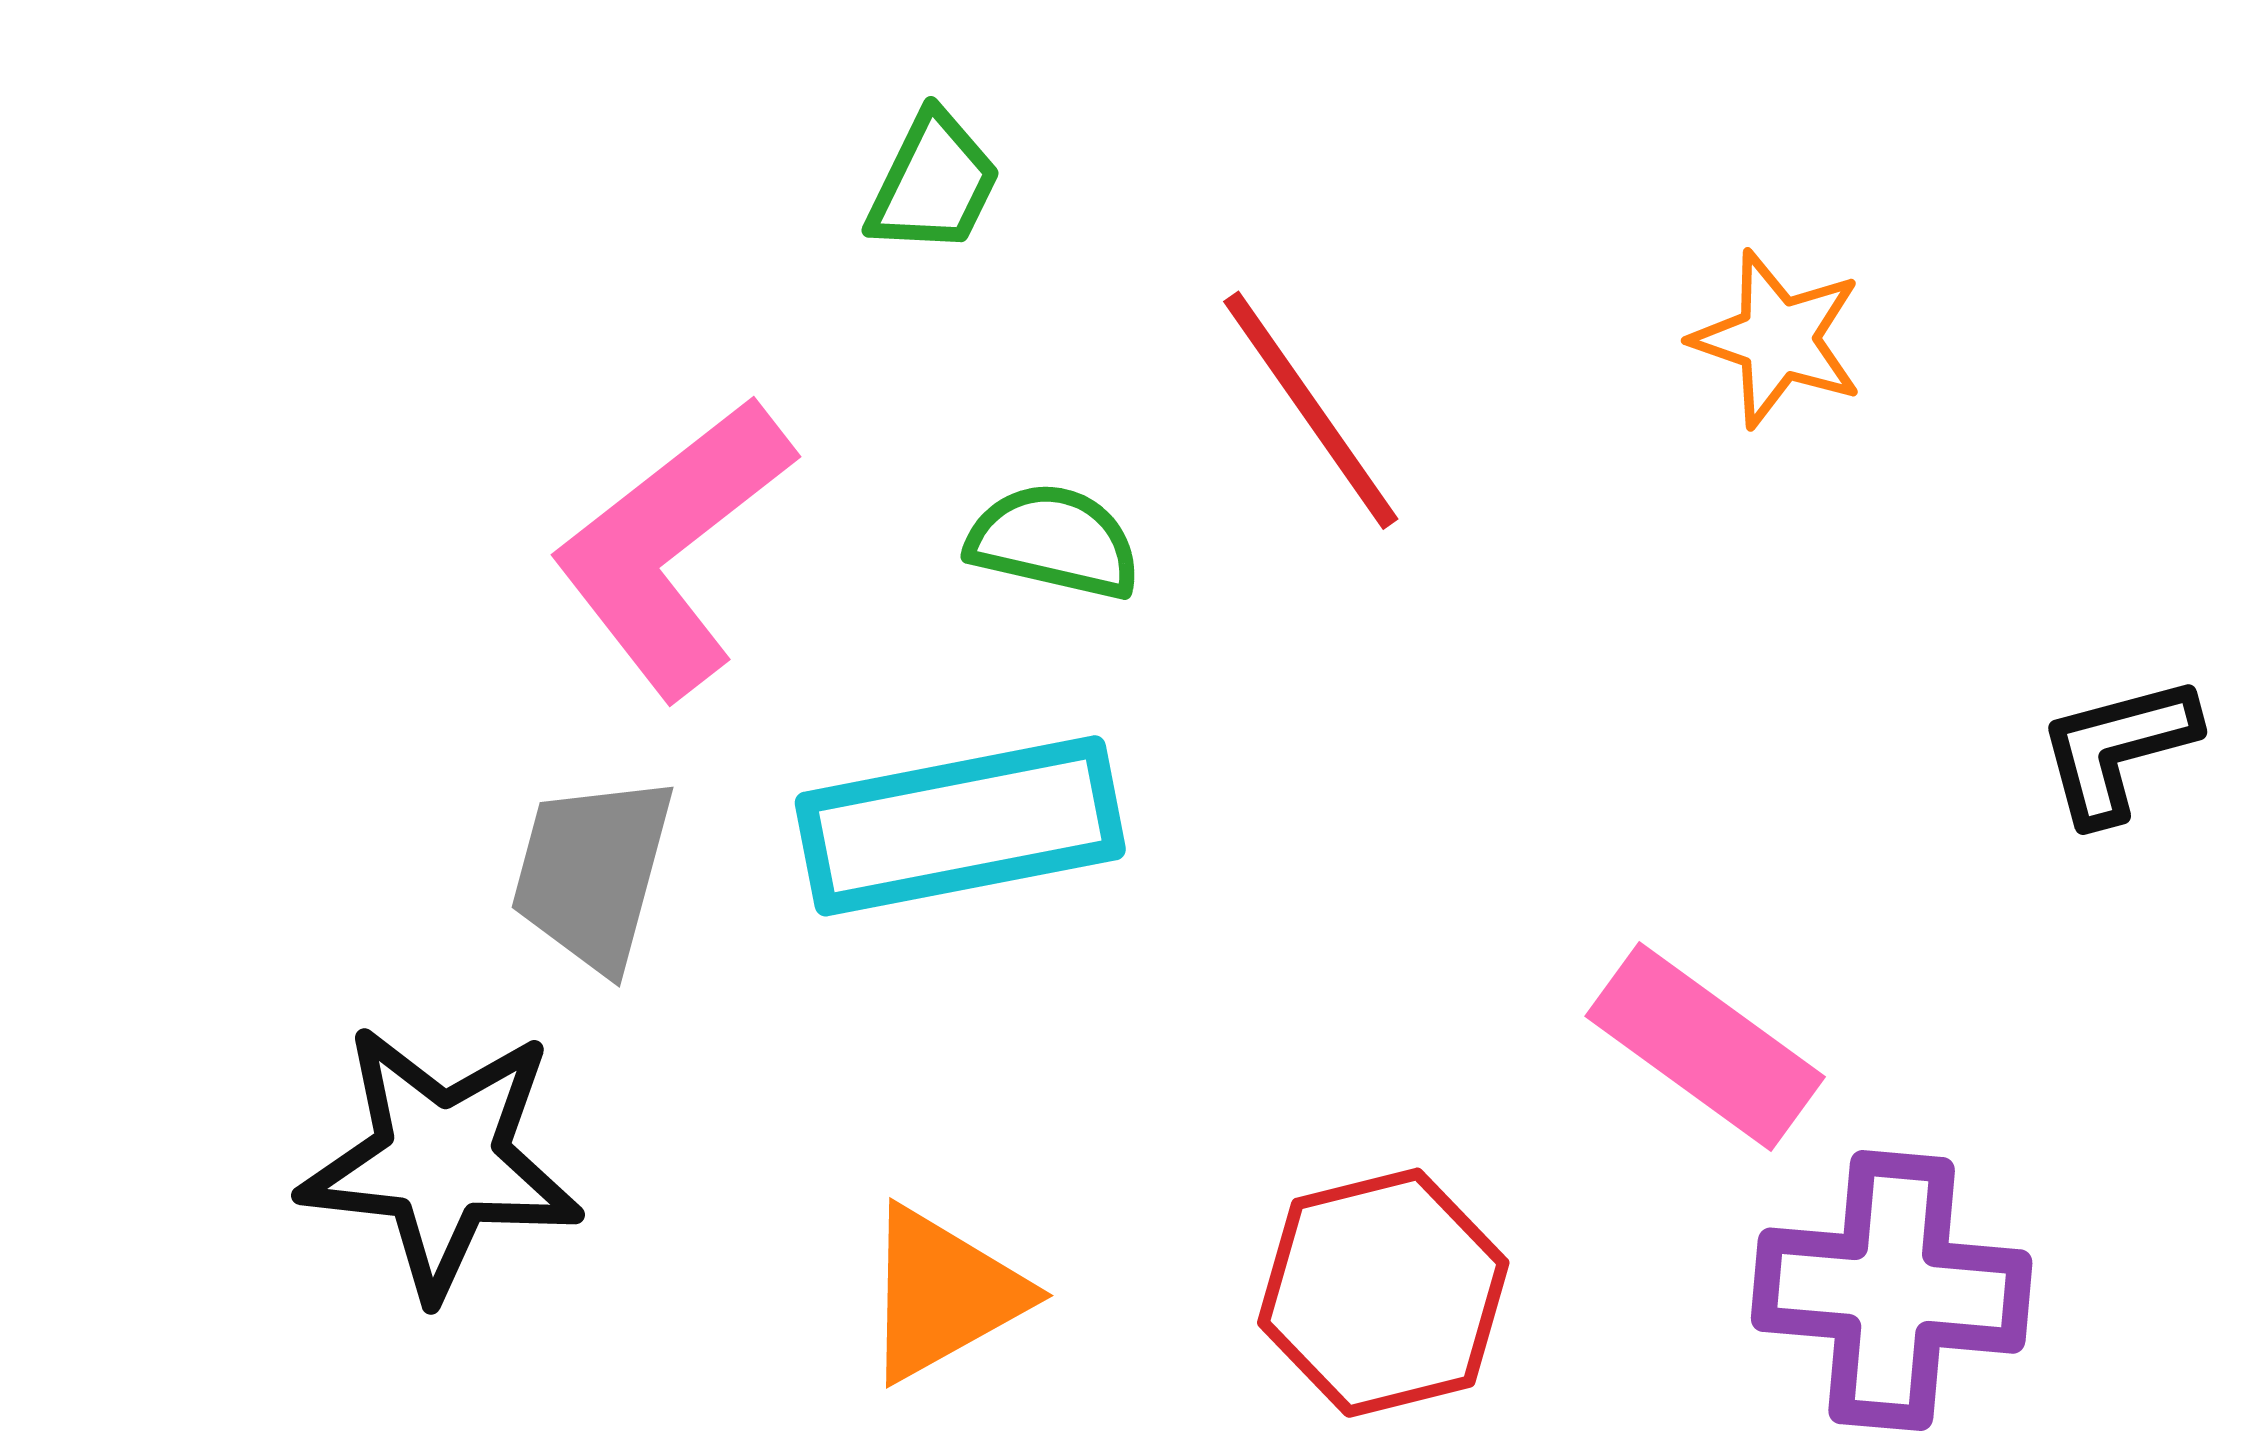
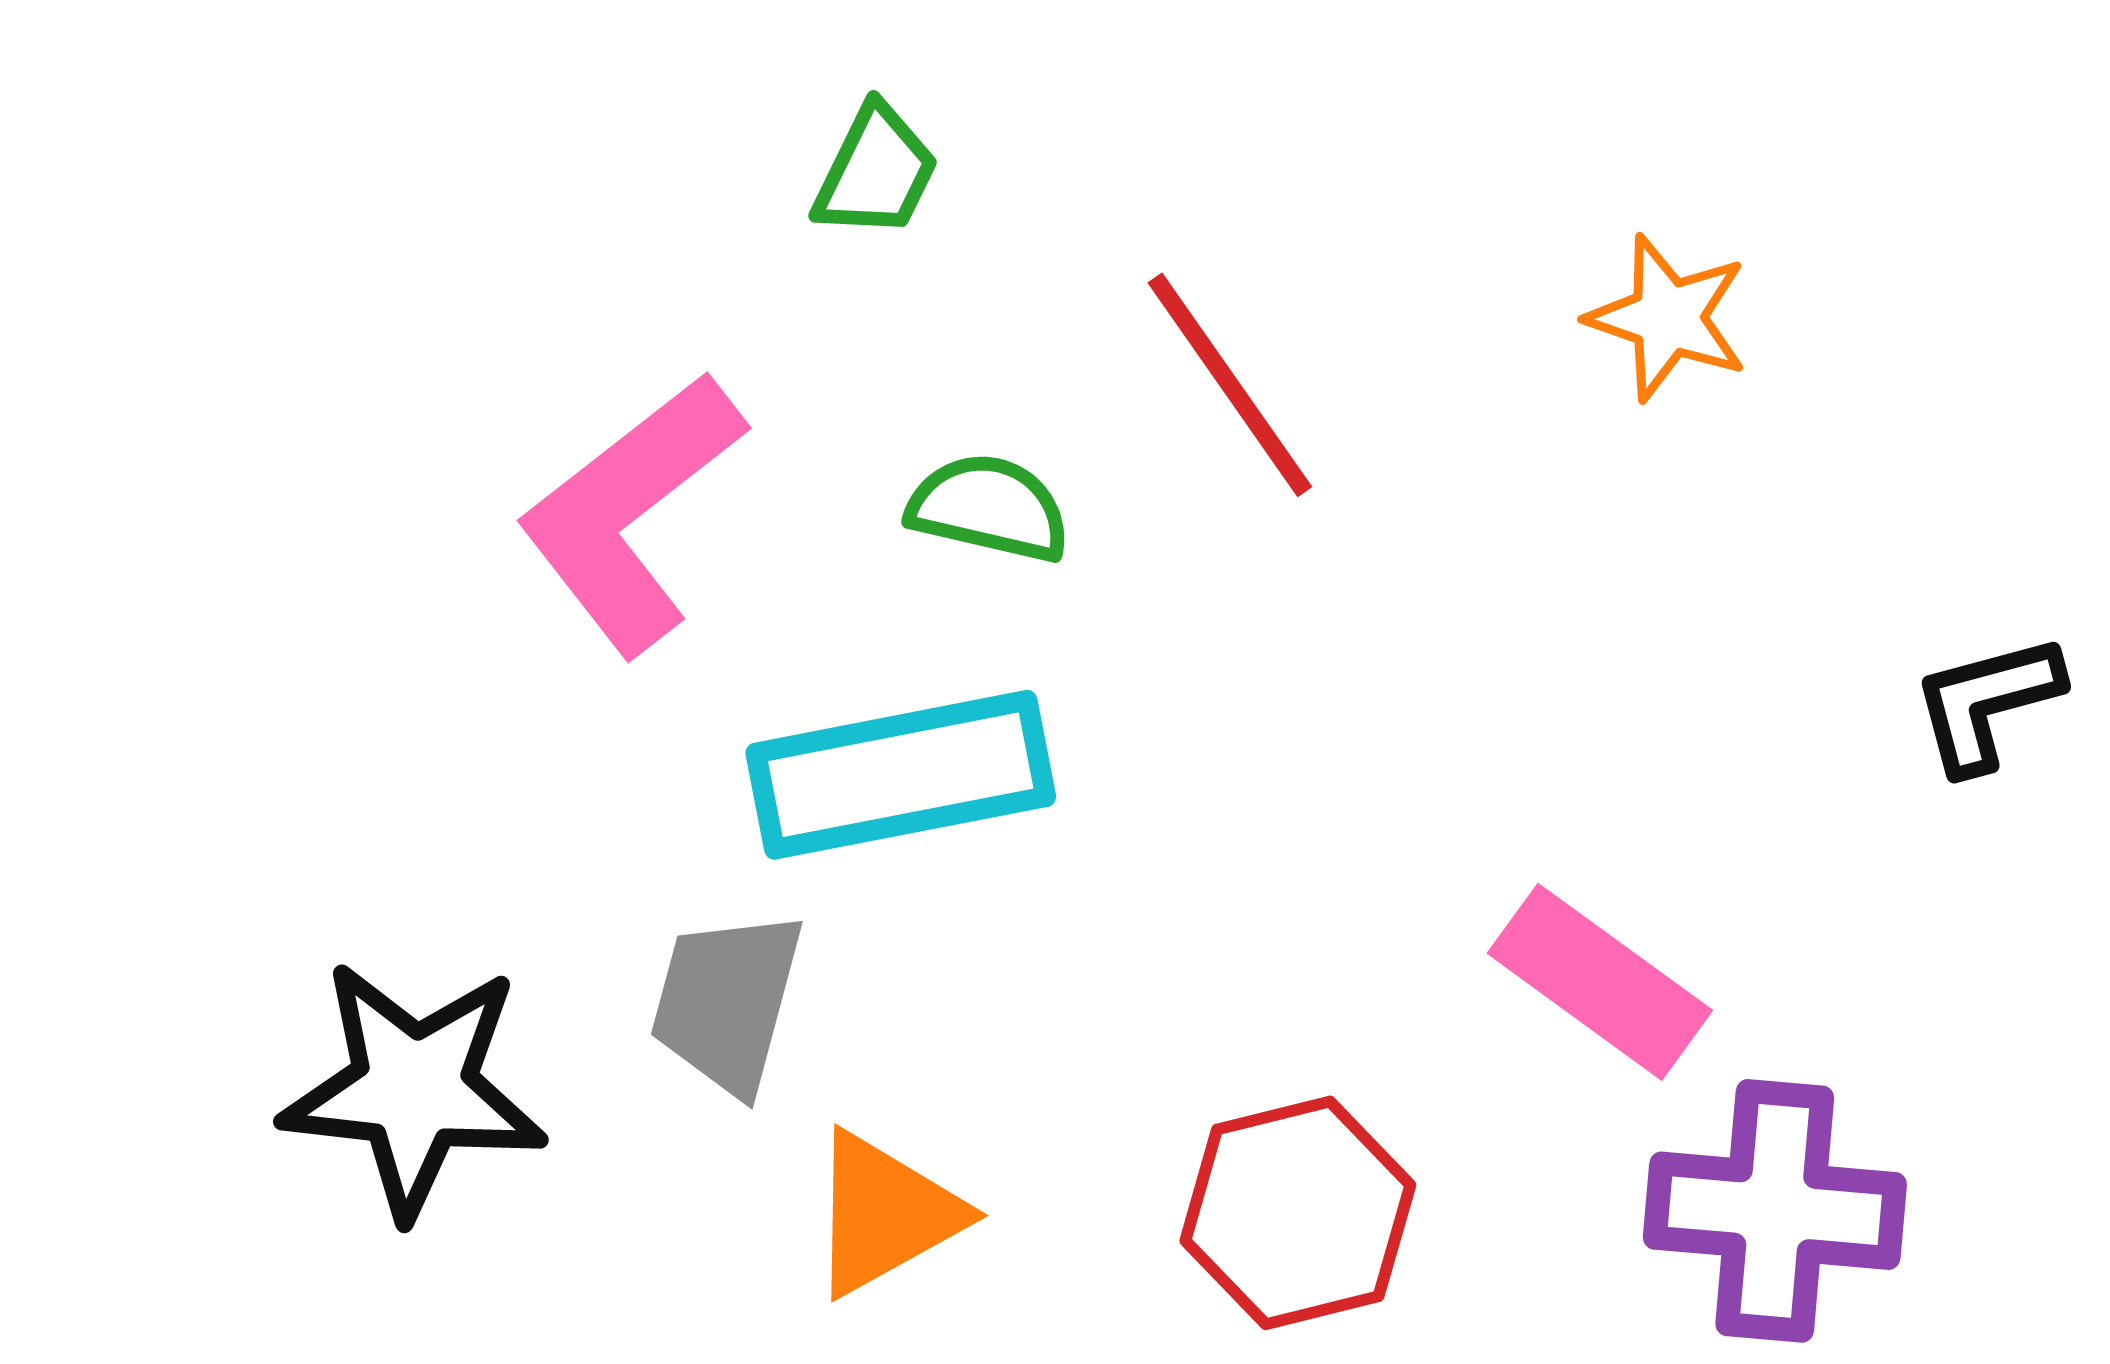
gray trapezoid: (593, 873) -> (727, 1002), moved

